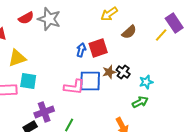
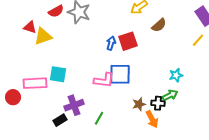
yellow line: (161, 35) -> (198, 40), moved
yellow triangle: (17, 58) -> (43, 36), moved
brown star: (109, 72) -> (139, 104), moved
black cross: (123, 72) -> (158, 103), moved, turned -32

